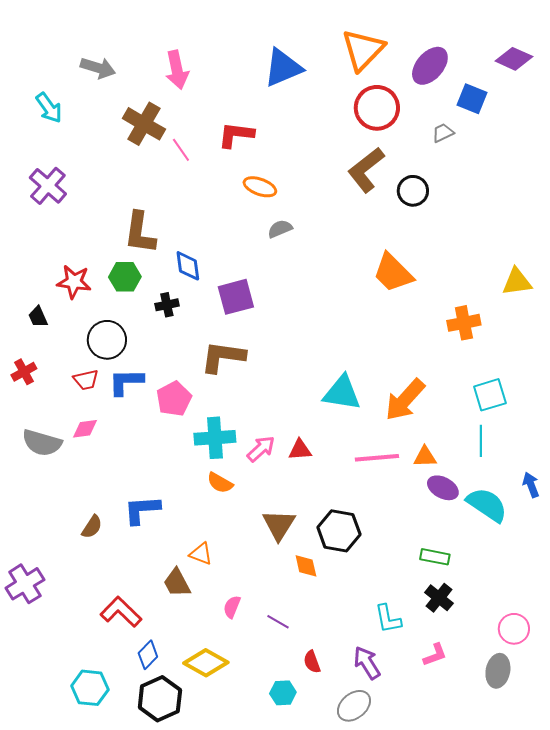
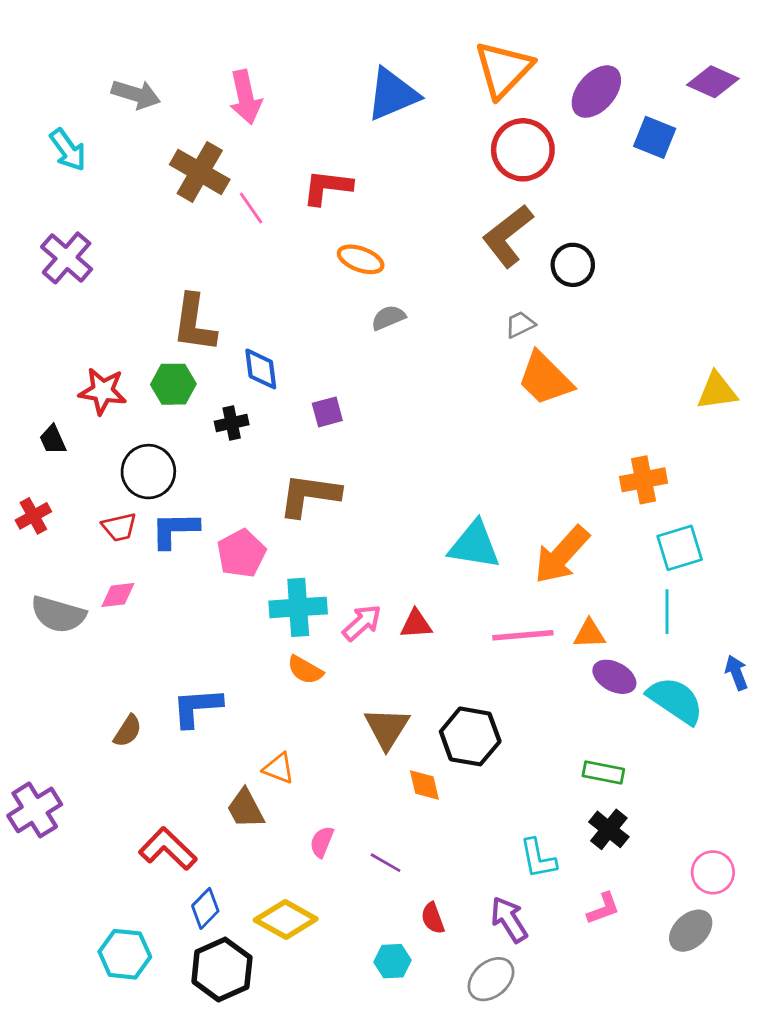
gray trapezoid: (443, 133) -> (520, 325), moved
purple square: (236, 297) -> (327, 412), size x0.6
orange cross: (464, 323) -> (644, 480), moved
gray ellipse: (498, 671) -> (691, 931), turned 36

